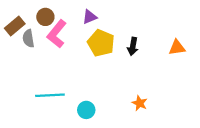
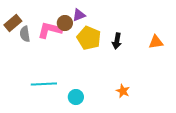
brown circle: (45, 17) -> (65, 23), moved
pink L-shape: (57, 34) -> (50, 30), turned 65

